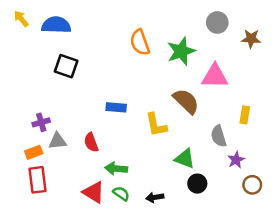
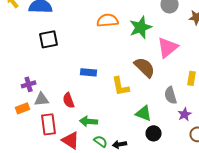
orange semicircle: (140, 42) -> (108, 20), turned 105
black square: (66, 66) -> (49, 39), turned -30
pink triangle: (215, 76) -> (168, 47), turned -40
red rectangle: (37, 180) -> (49, 124), moved
green semicircle: (121, 194) -> (101, 141), moved

